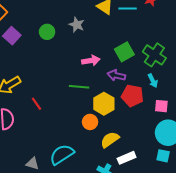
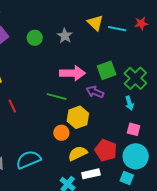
pink arrow: (91, 61) -> (72, 73), size x1.4
red pentagon: (132, 96) -> (106, 150), moved

